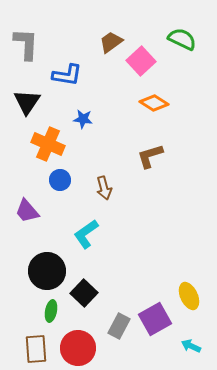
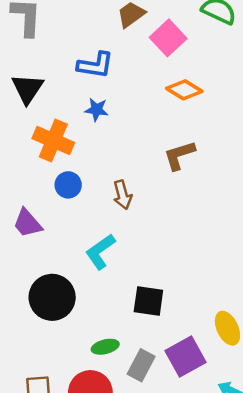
blue L-shape: (67, 75) -> (95, 65), moved
black square: (84, 293) -> (148, 301), moved, turned -36
green ellipse: (51, 311) -> (105, 347), moved, turned 65

